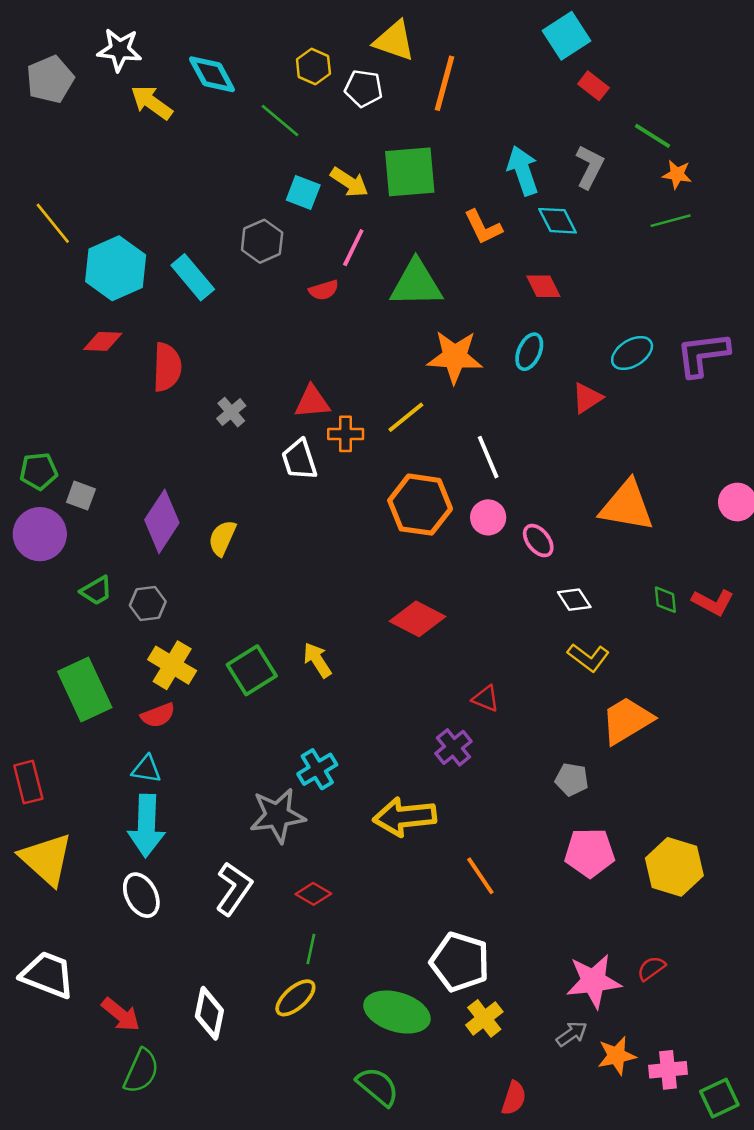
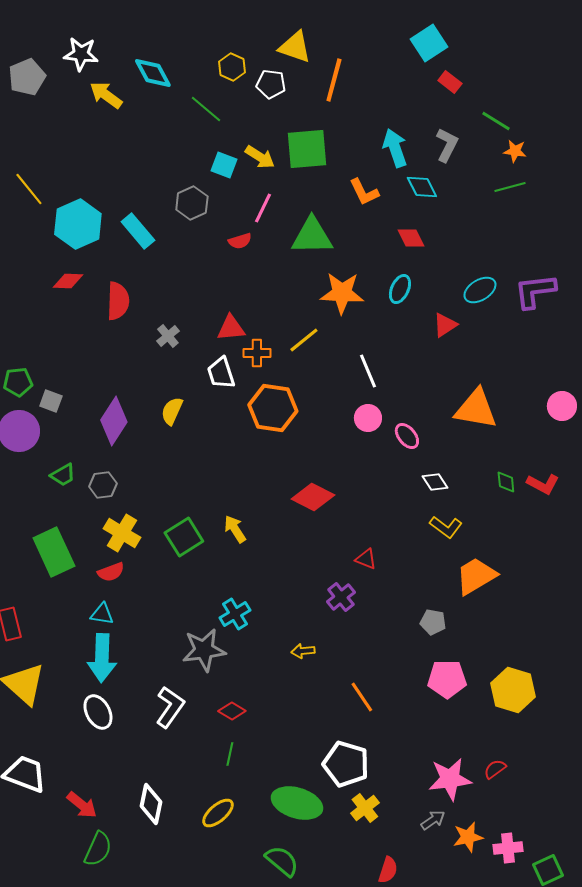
orange hexagon: (420, 505) -> (273, 408), moved
yellow semicircle: (222, 538) -> (172, 411), moved
yellow arrow: (405, 817) -> (303, 651), size x0.5
yellow ellipse: (295, 998) -> (218, 813), moved

